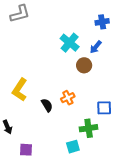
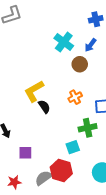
yellow L-shape: (20, 90) -> (34, 91), moved, turned 30
orange cross: (68, 98) -> (75, 97), moved

